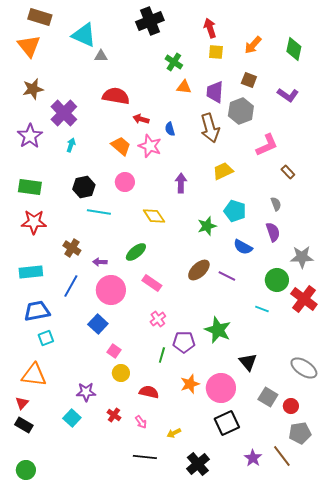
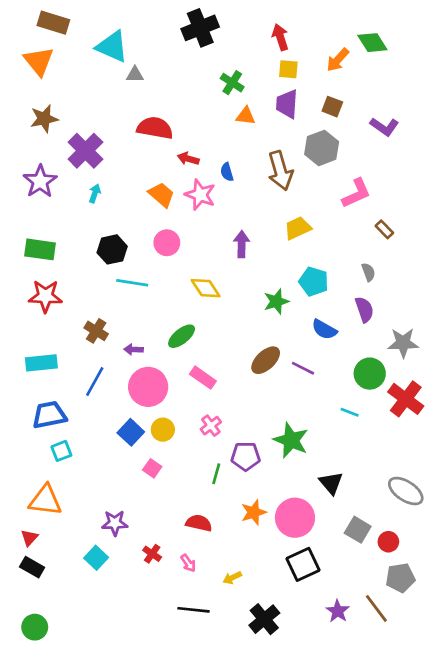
green diamond: (294, 49) -> (372, 43), moved, turned -45
purple trapezoid: (215, 92) -> (287, 104), moved
yellow circle: (121, 373) -> (163, 430), moved

